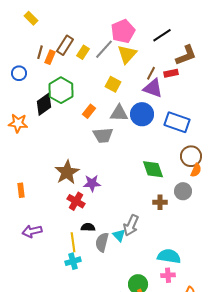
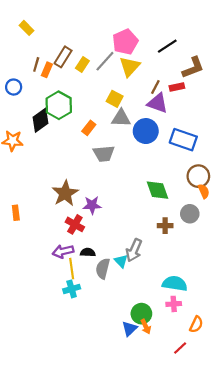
gray triangle: (119, 113) -> (121, 118), moved
orange semicircle: (196, 170) -> (204, 191), turned -48
purple arrow: (32, 231) -> (63, 251), moved

